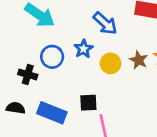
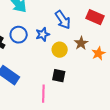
brown star: (139, 60) -> (81, 43), moved
black square: (88, 103) -> (59, 76), moved

